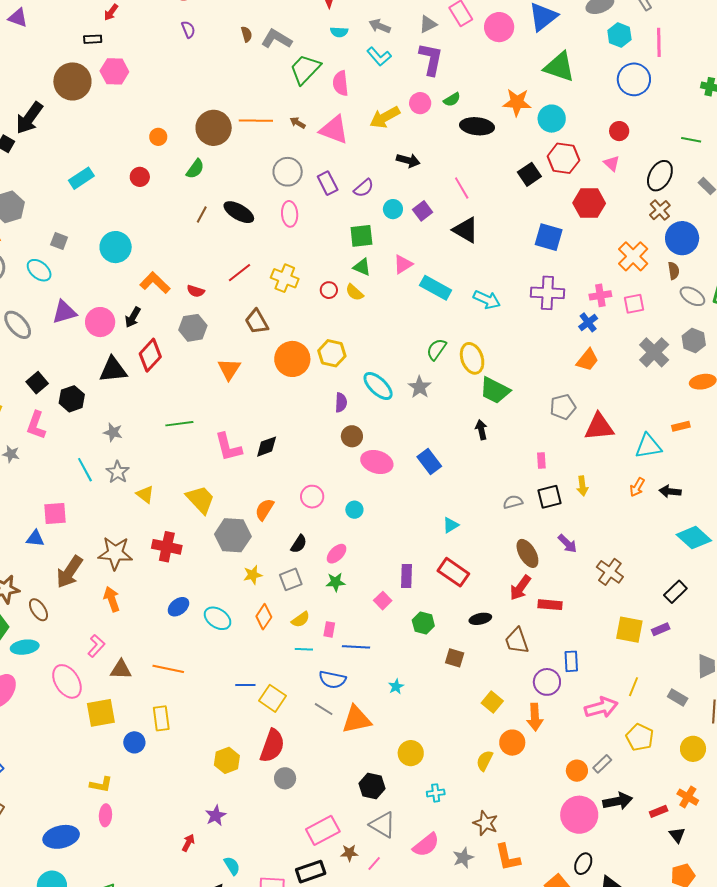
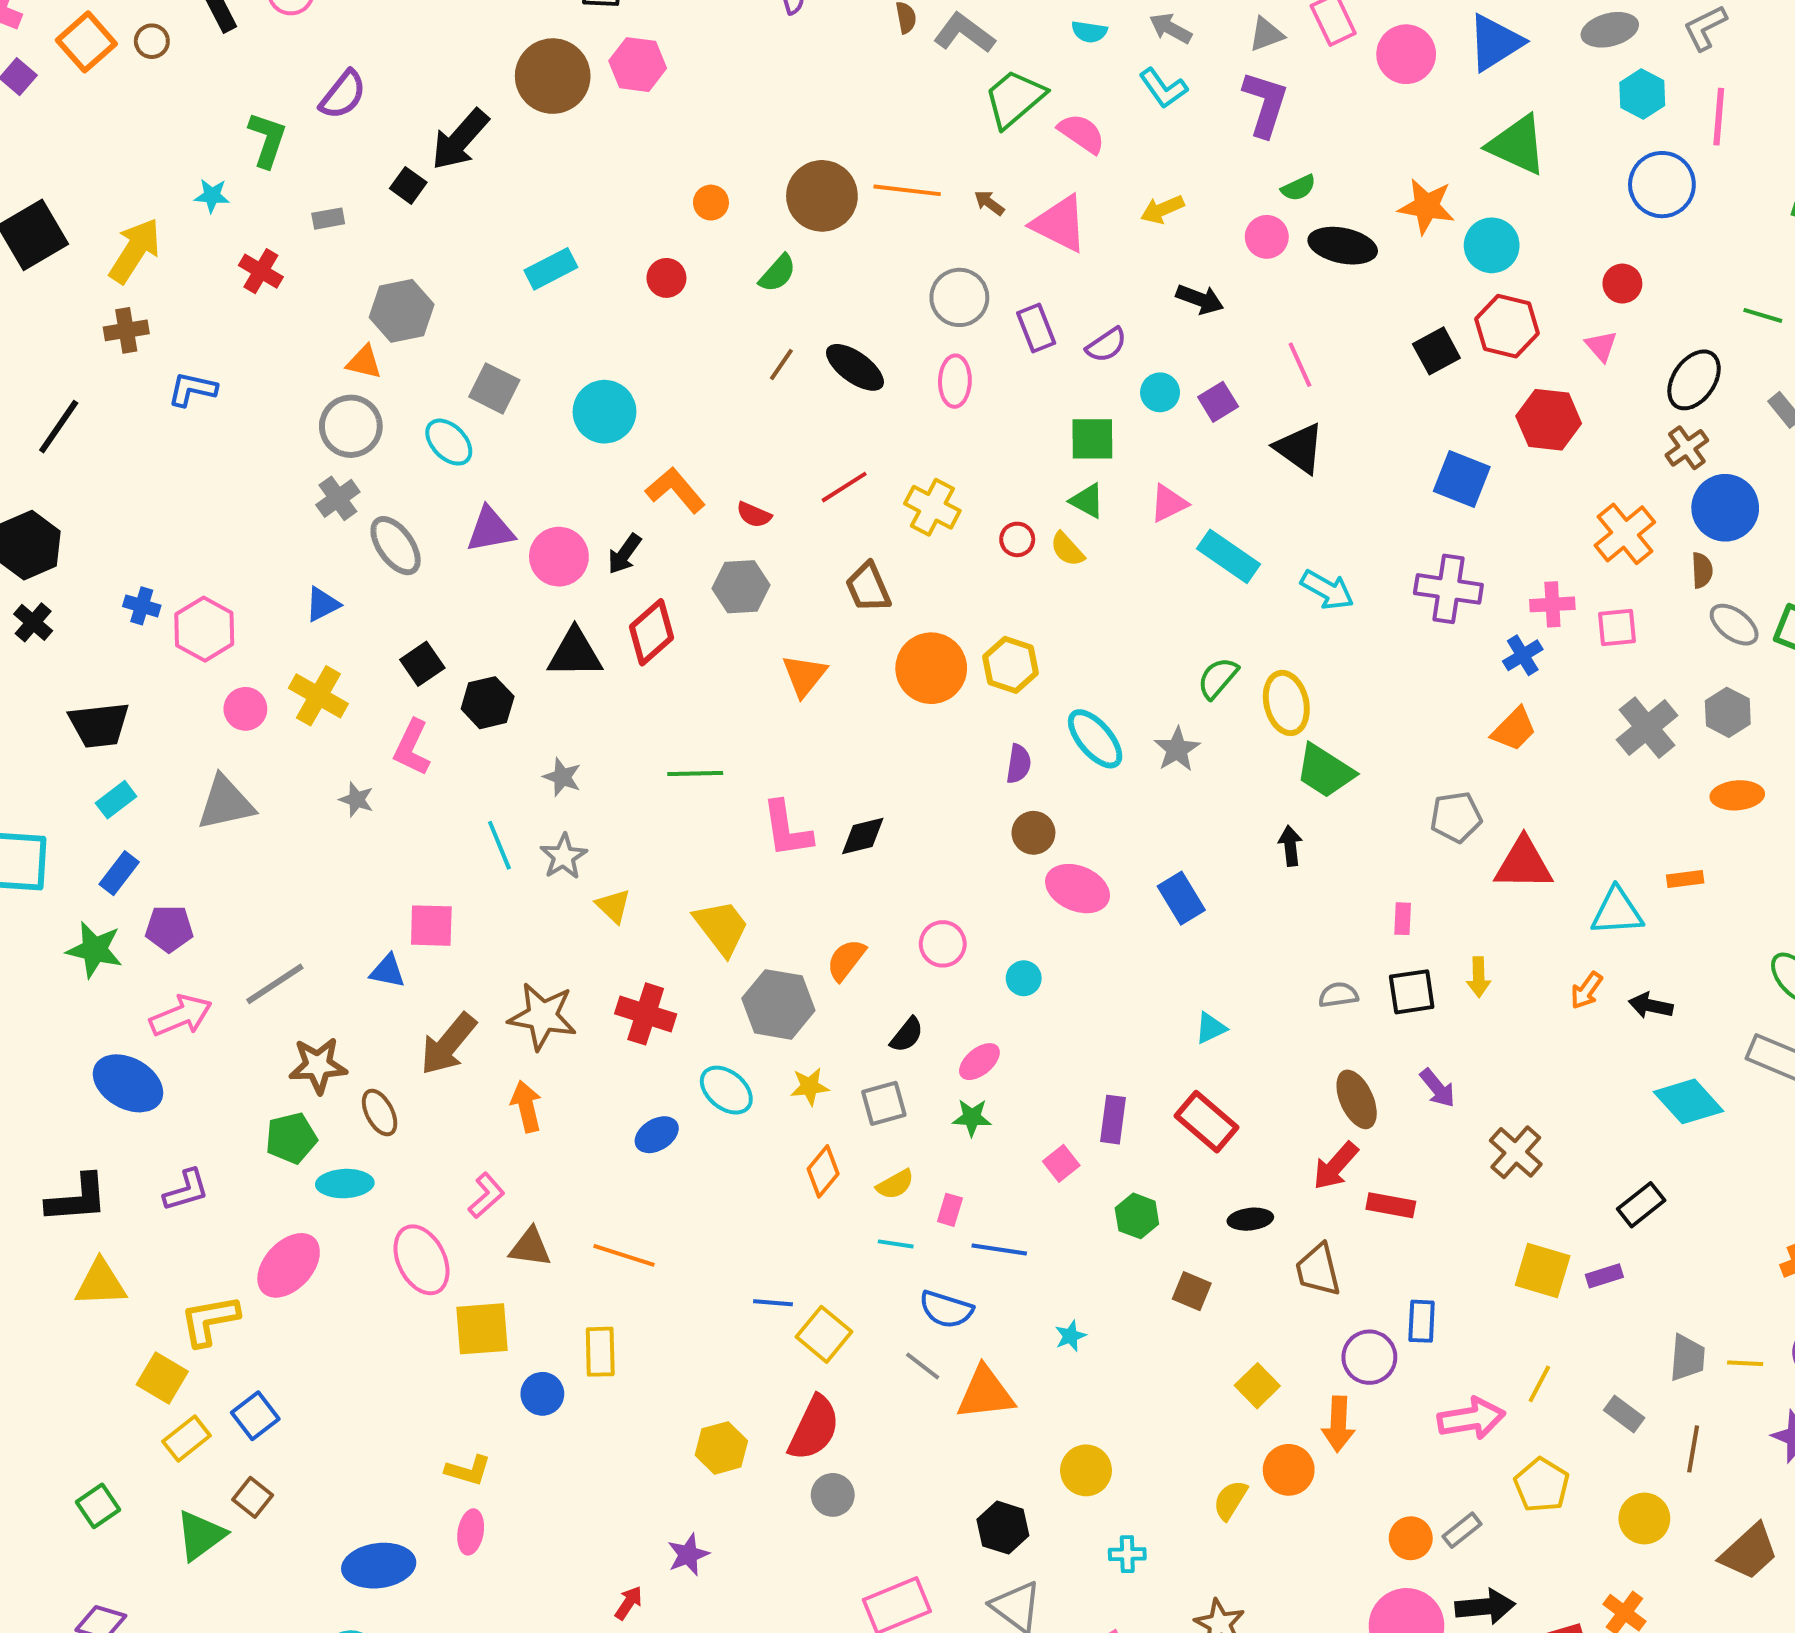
pink semicircle: (340, 83) -> (1082, 133), turned 125
pink circle: (420, 103) -> (1267, 237), moved
yellow arrow: (385, 117) -> (1162, 209), size x0.7
gray square: (59, 241) -> (494, 388), size x1.4
cyan ellipse: (218, 618) -> (726, 1090), moved

